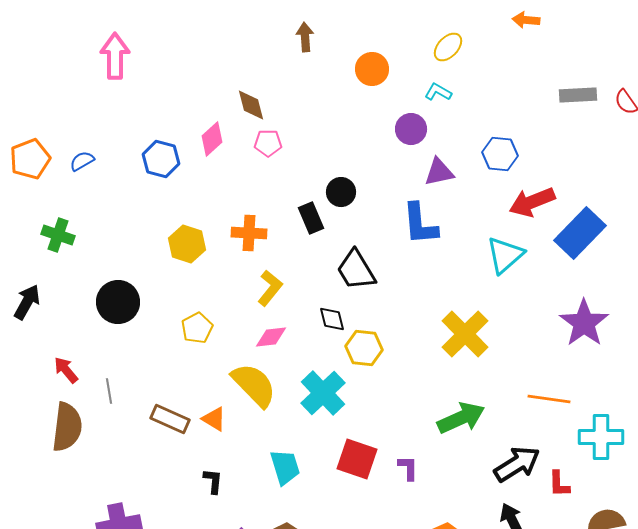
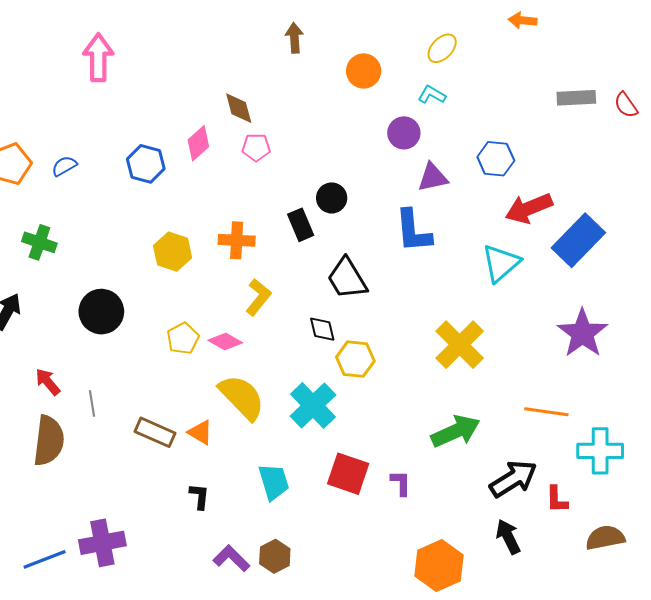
pink diamond: (271, 337) -> (225, 341), moved, turned 36

